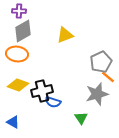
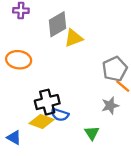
gray diamond: (23, 31) -> (58, 24), moved
yellow diamond: (18, 85) -> (41, 122), moved
gray star: (97, 94) -> (110, 105), size x0.7

